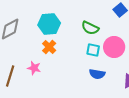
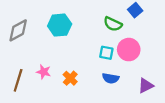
green semicircle: (90, 28) -> (113, 24), moved
orange cross: (49, 47) -> (70, 78), moved

